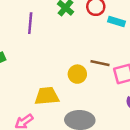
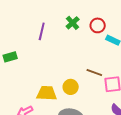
yellow circle: (77, 74) -> (71, 87), moved

